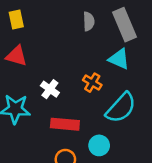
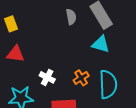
orange cross: (92, 83) -> (81, 78), moved, turned 35
cyan semicircle: (121, 108) -> (108, 84), turned -36

